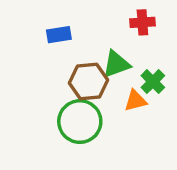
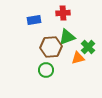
red cross: (142, 22) -> (63, 13), moved
green circle: (80, 122) -> (46, 70), size x0.6

